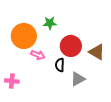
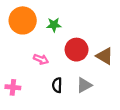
orange circle: (24, 36) -> (23, 20), moved
black semicircle: (60, 65) -> (57, 85), moved

